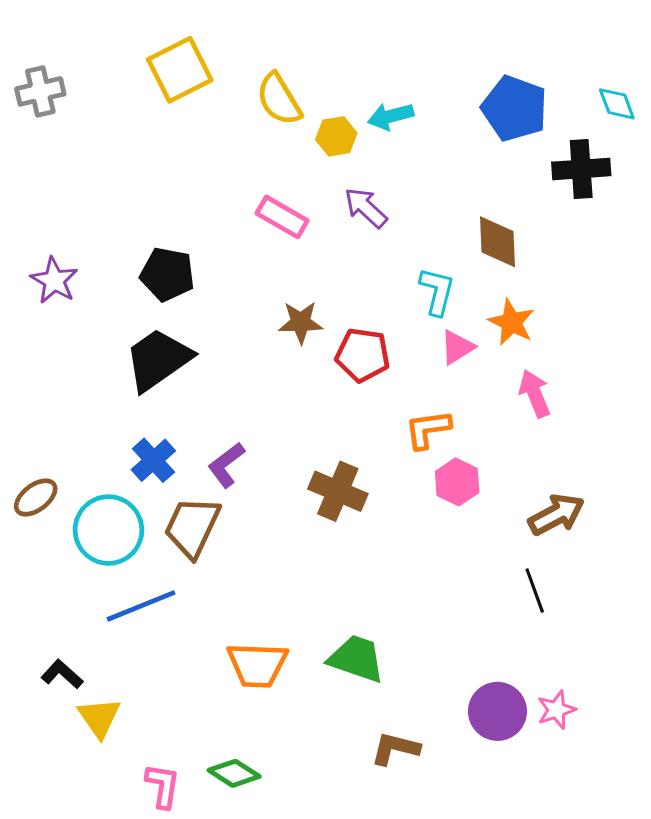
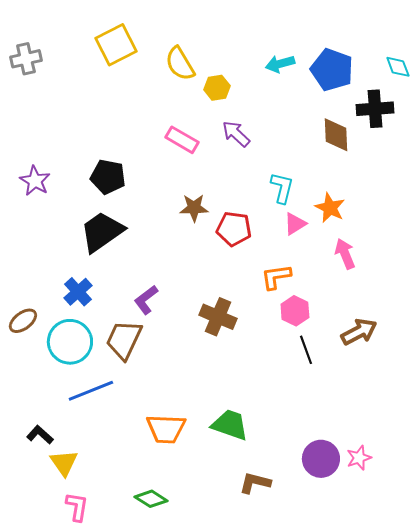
cyan arrow: (391, 116) -> (280, 64), moved
brown diamond: (497, 242) -> (336, 135), moved
blue cross: (153, 460) -> (78, 292), moved
black line: (535, 590) -> (306, 350), moved
pink L-shape: (163, 786) -> (77, 507), moved

